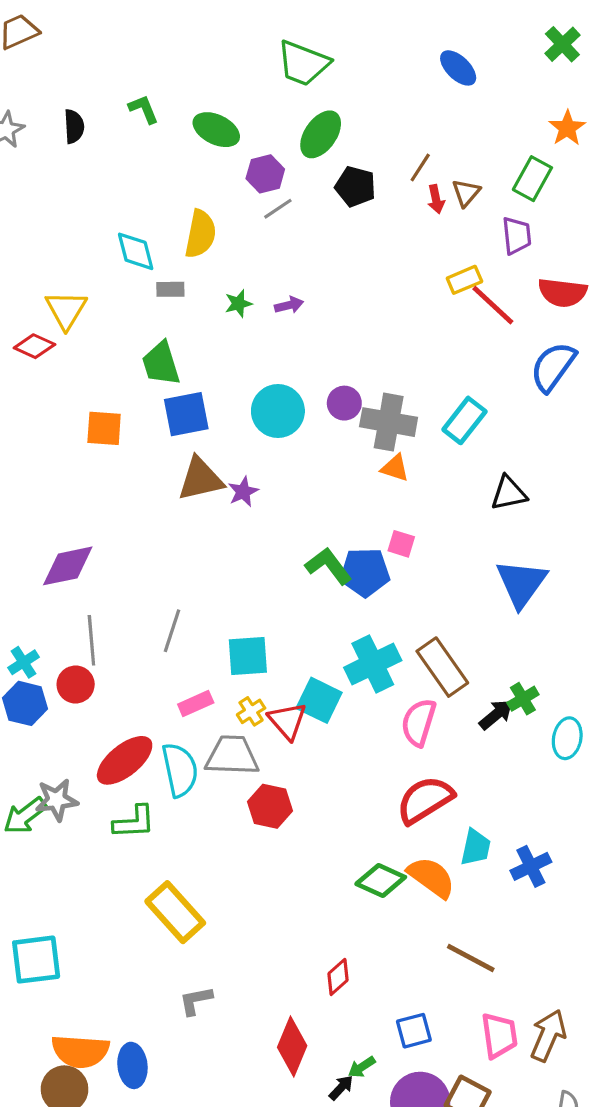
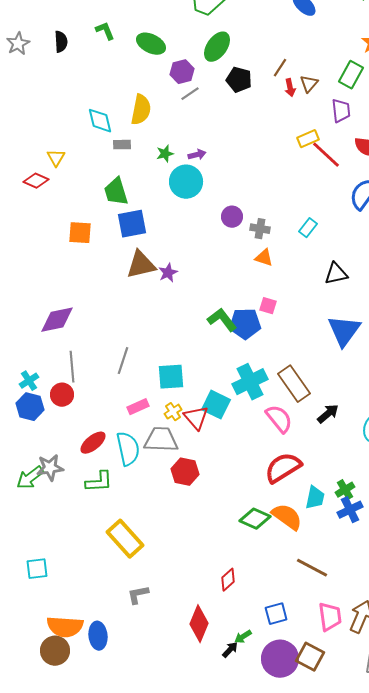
yellow triangle: (66, 310) -> (56, 158), size x0.7
cyan circle: (278, 411) -> (186, 182), moved
cyan rectangle: (464, 420) -> (308, 228), size x0.7
gray cross: (389, 422) -> (260, 229), size x0.6
green cross: (523, 699) -> (345, 490), moved
pink semicircle: (419, 722) -> (279, 419), turned 124
red ellipse: (125, 760) -> (93, 443), size x0.7
cyan square: (36, 960) -> (37, 569), size x0.7

